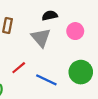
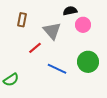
black semicircle: (50, 16) -> (70, 11), moved
red line: (19, 68) -> (35, 48), moved

